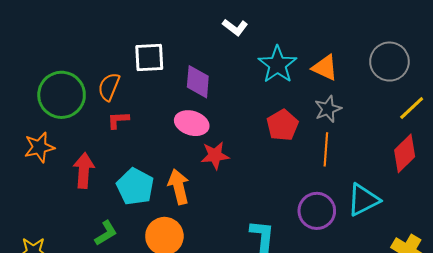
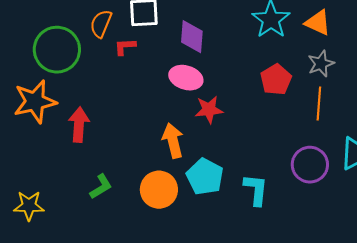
orange semicircle: (109, 87) -> (101, 24), moved
red L-shape: (118, 120) -> (125, 47), moved
orange star: (39, 147) -> (35, 102), size x1.4
cyan pentagon: (135, 187) -> (205, 177), moved

